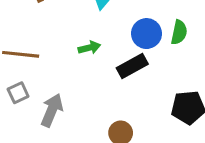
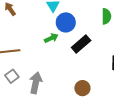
blue circle: (147, 34) -> (66, 22), moved

